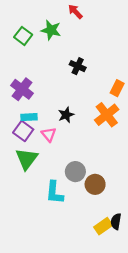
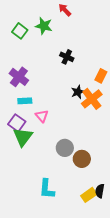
black star: (66, 115) -> (78, 92), moved
purple square: (23, 131) -> (17, 123), moved
cyan L-shape: (54, 192) -> (47, 189), moved

